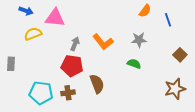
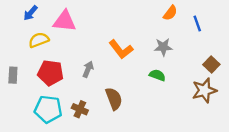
blue arrow: (26, 11) -> (31, 13), turned 112
gray arrow: (75, 44) -> (88, 69), moved
red pentagon: (72, 66) -> (50, 73), moved
brown star: (175, 89) -> (204, 90), moved
brown cross: (68, 93) -> (80, 109), turned 32

